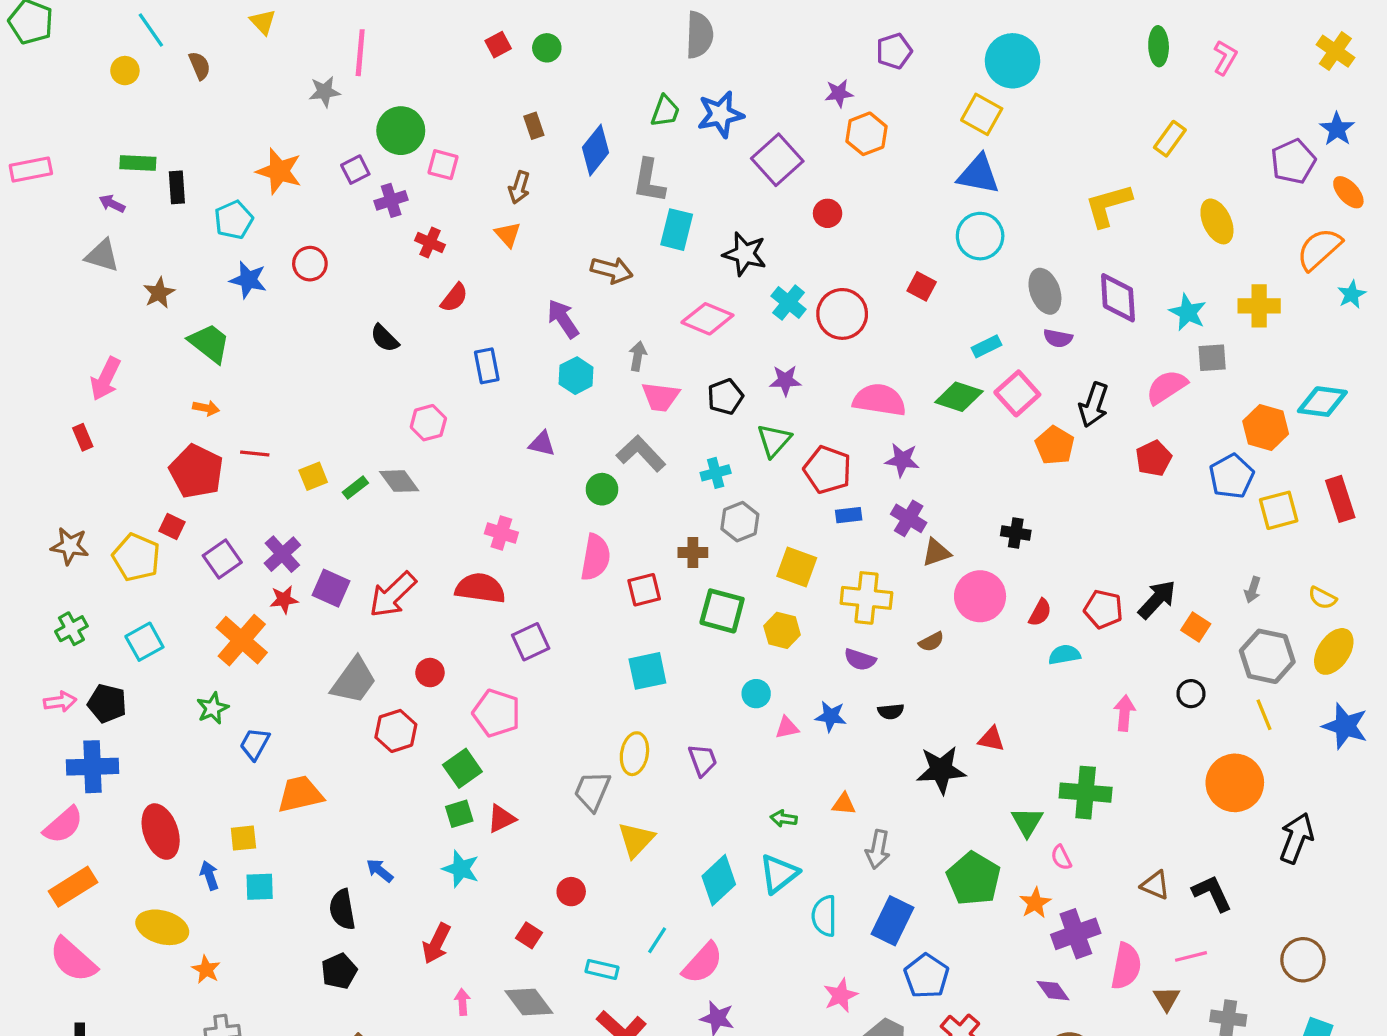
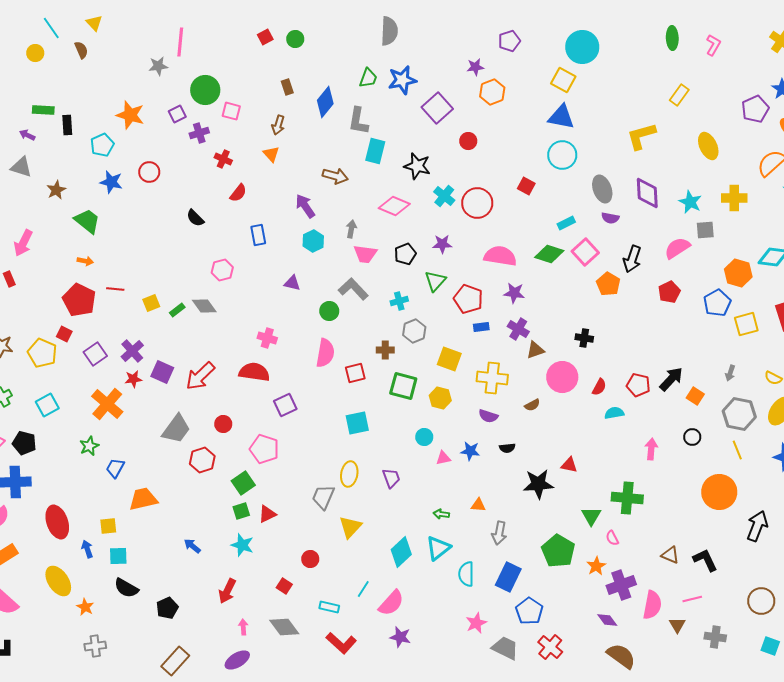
yellow triangle: (263, 22) -> (94, 23), moved
black semicircle: (342, 909) -> (126, 588), moved, turned -50
yellow ellipse: (162, 927) -> (58, 581), turned 40

